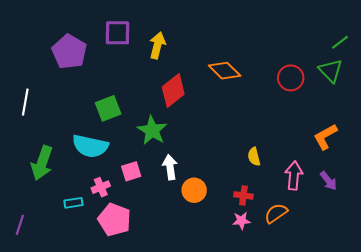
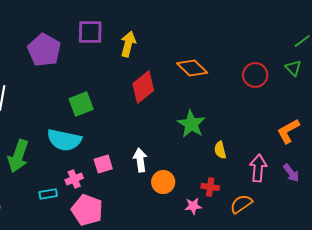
green triangle: (331, 71) -> (293, 68), size x0.7
green star: (152, 130) -> (191, 124), moved
pink star: (241, 221) -> (193, 206), moved

